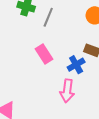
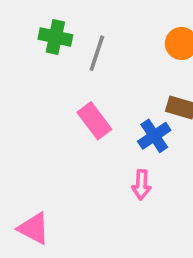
pink arrow: (67, 91) -> (141, 185), size x0.7

